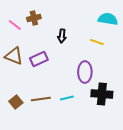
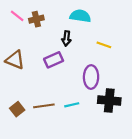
cyan semicircle: (108, 19) -> (80, 16), moved
pink line: (15, 25) -> (17, 16), moved
purple rectangle: (39, 59) -> (54, 60), moved

